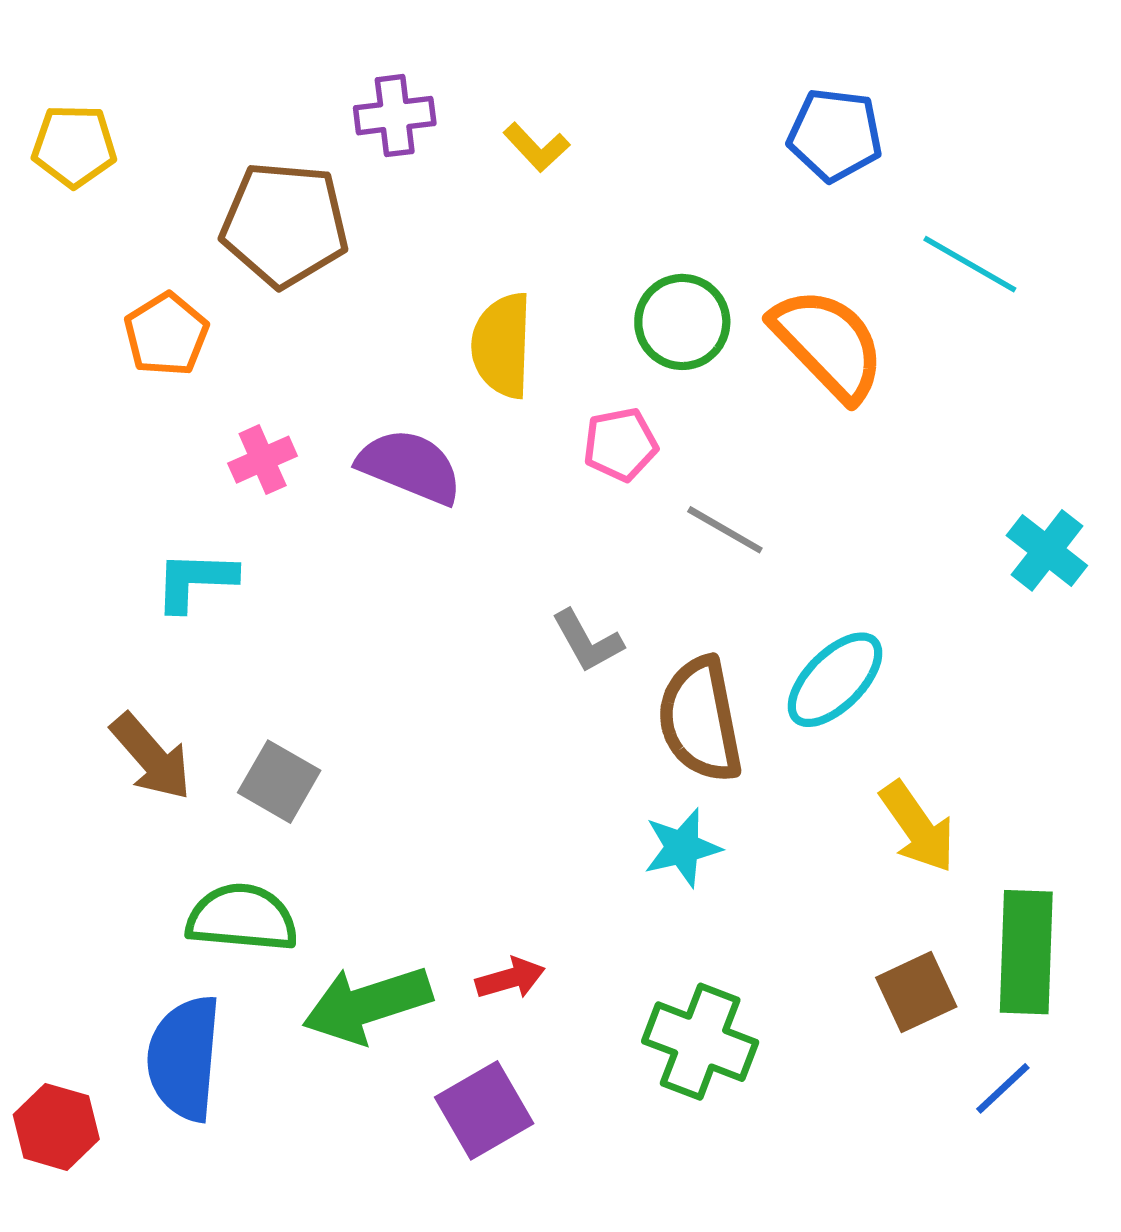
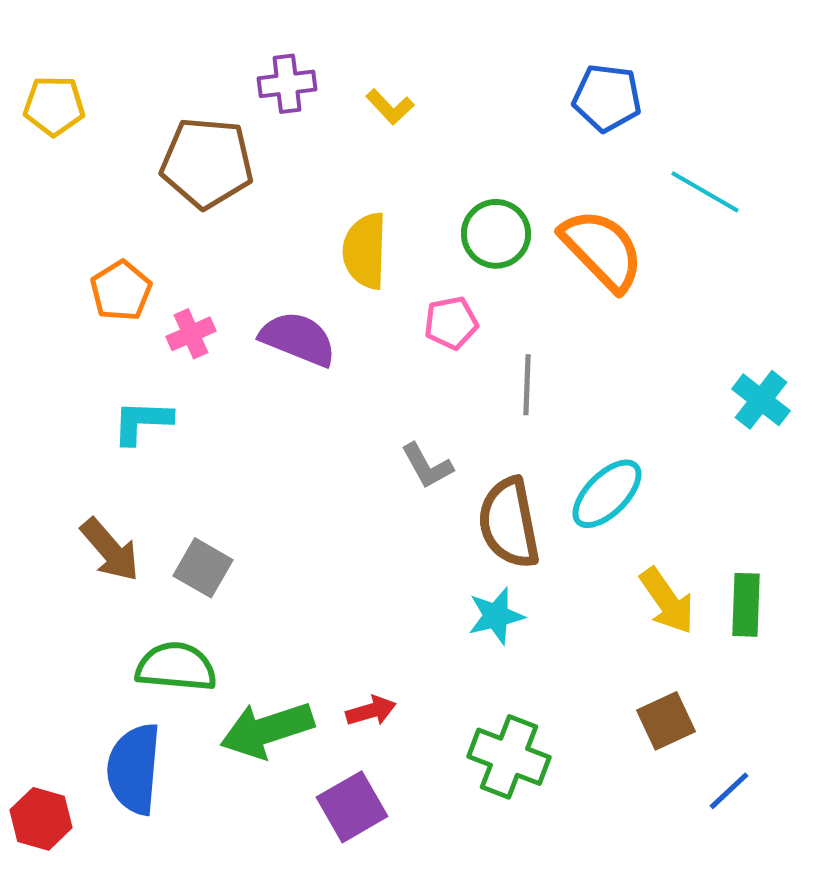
orange pentagon: (166, 334) -> (121, 291), moved
gray line: (725, 530) -> (527, 385), turned 62
green rectangle: (1026, 952) -> (746, 605), moved, size x0.7

